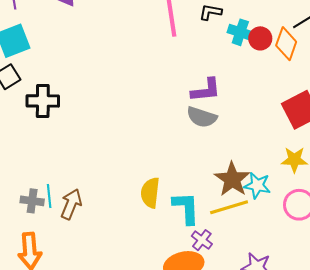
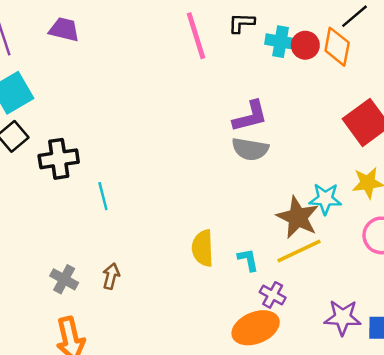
cyan star: (257, 185) -> (325, 199), moved
cyan line: (49, 196) -> (103, 196), moved
gray cross: (32, 201) -> (64, 279), turned 30
brown arrow: (71, 204) -> (111, 276), size x0.7
cyan L-shape: (186, 208) -> (248, 260), size x0.6

